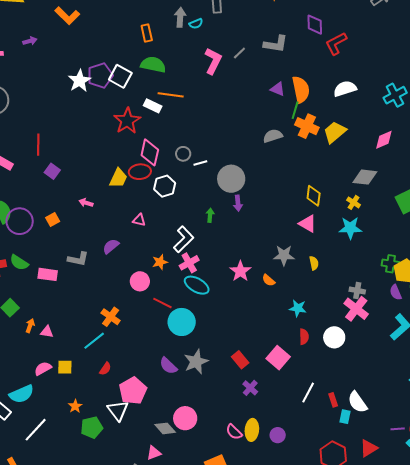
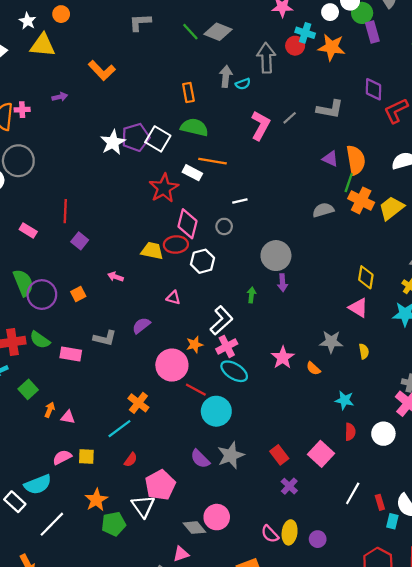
white line: (200, 163) -> (240, 201), moved
yellow trapezoid: (118, 178) -> (152, 251), turned -105
pink circle: (140, 281) -> (172, 365), size x1.5
orange star: (75, 406) -> (96, 500), size x1.5

